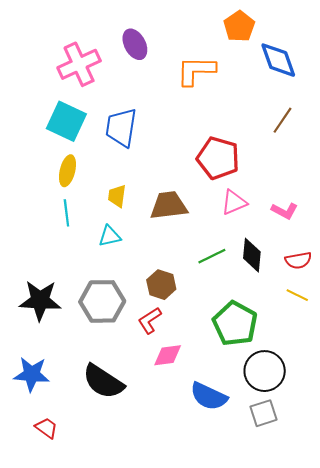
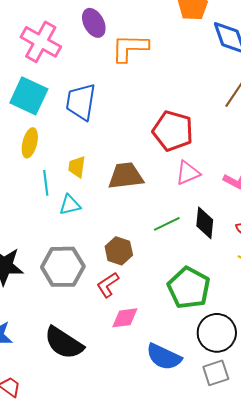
pink cross: (79, 64) -> (41, 42), turned -36
orange L-shape: (196, 71) -> (130, 48), moved
cyan line: (66, 213) -> (46, 183), moved

